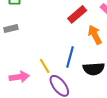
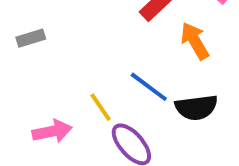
blue line: (70, 57) -> (149, 87), turned -65

